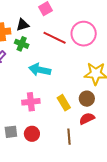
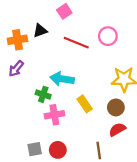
pink circle: (84, 34) -> (108, 36), size x0.7
green cross: (22, 44) -> (43, 94), moved
yellow rectangle: (64, 103) -> (85, 104), moved

